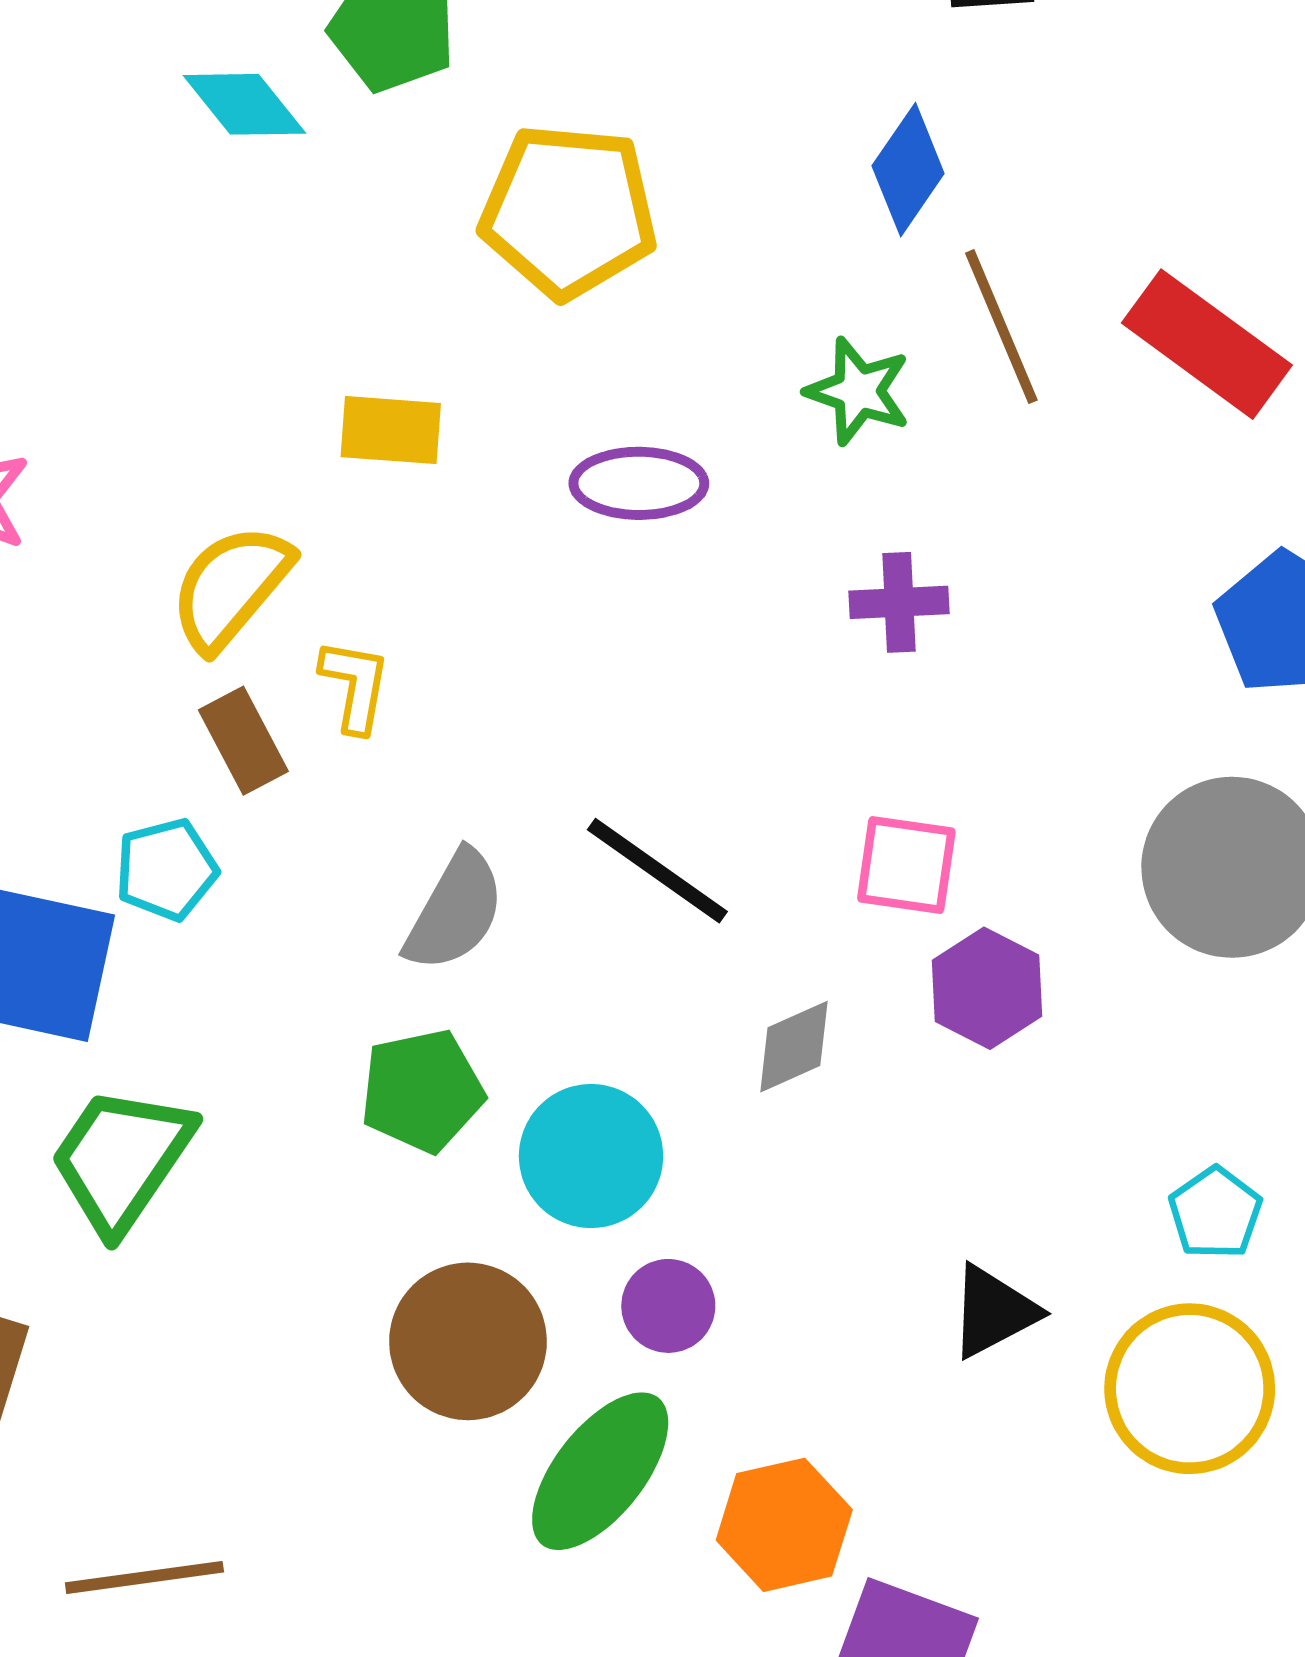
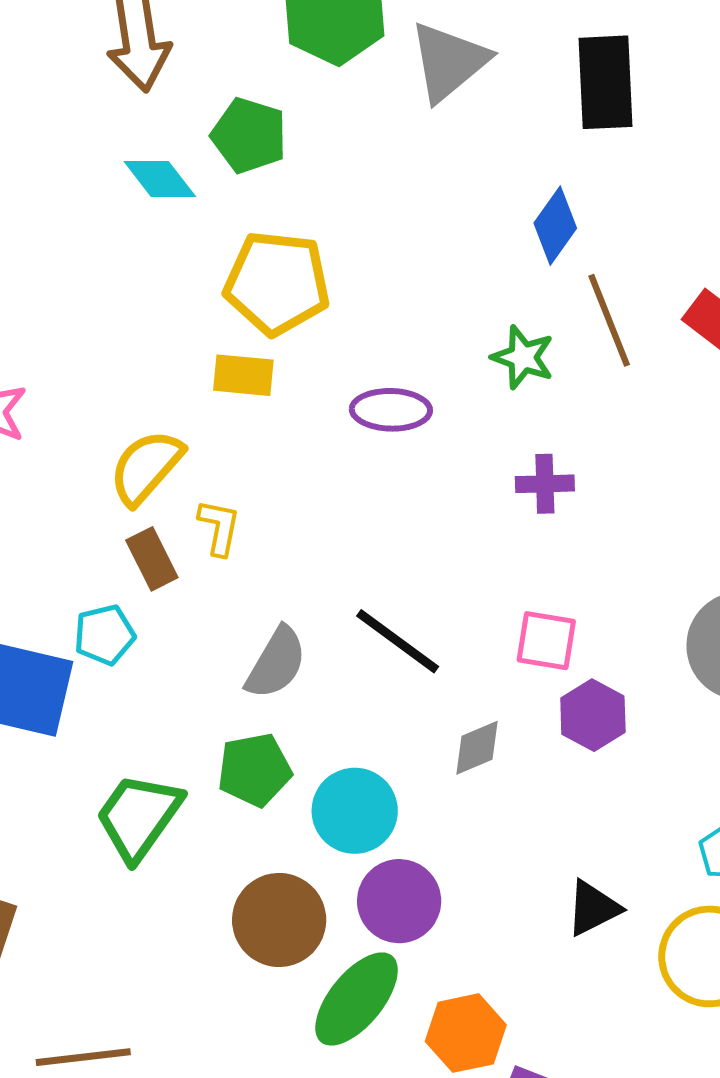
yellow pentagon: (569, 211) -> (277, 283), moved
green trapezoid: (121, 1159) -> (139, 817), moved
purple circle: (668, 1306) -> (399, 901), size x1.5

